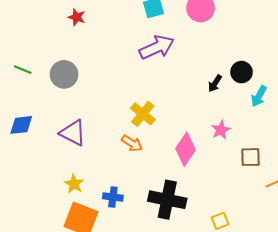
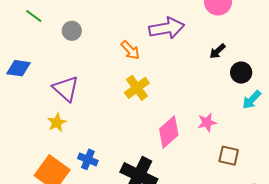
gray circle: (64, 74) -> (72, 31), size x0.7
black arrow: (215, 83) -> (217, 51), moved
orange arrow: (132, 143) -> (130, 50), moved
yellow star: (74, 184) -> (57, 123), moved

